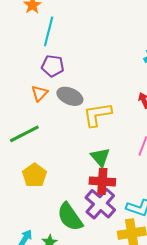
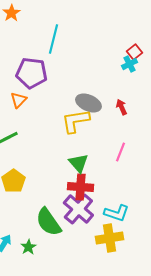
cyan line: (49, 31) -> (53, 39), moved
purple pentagon: (53, 66) -> (31, 73), size x1.4
gray ellipse: (70, 96) -> (88, 103), moved

